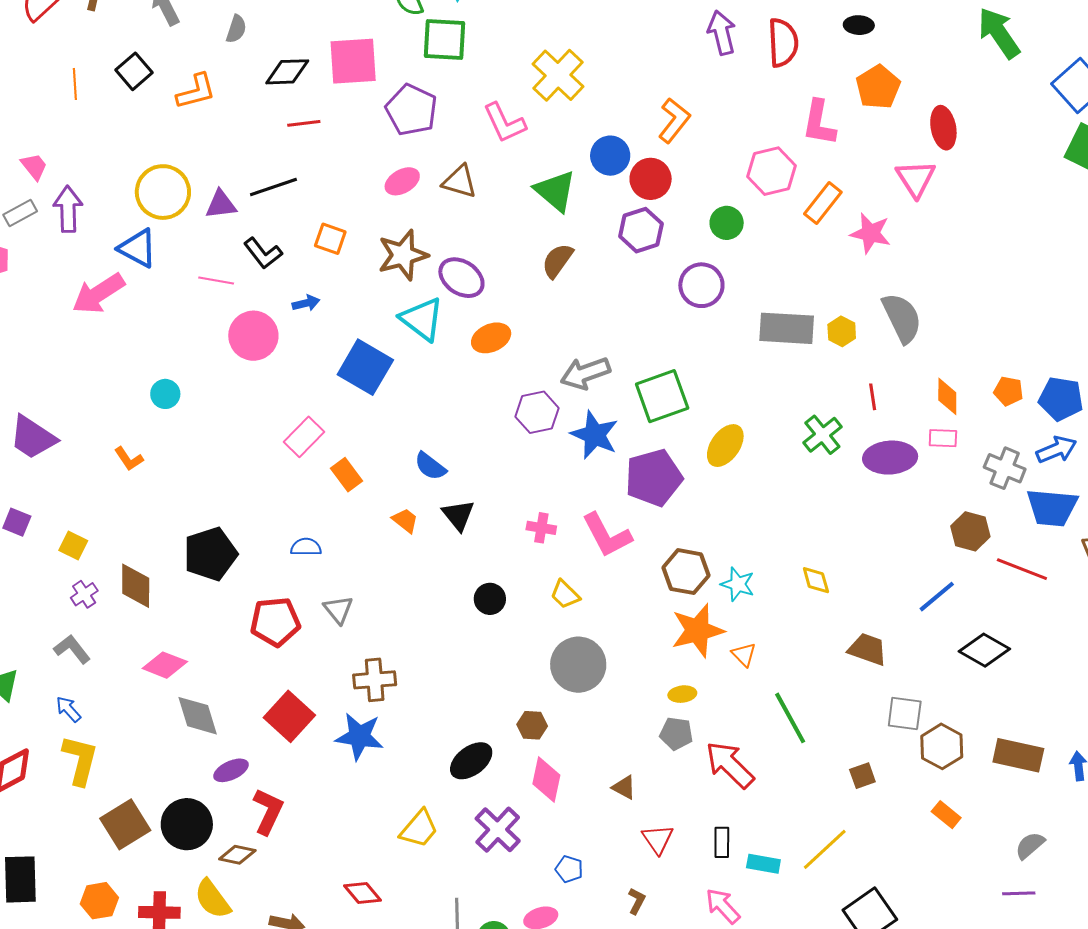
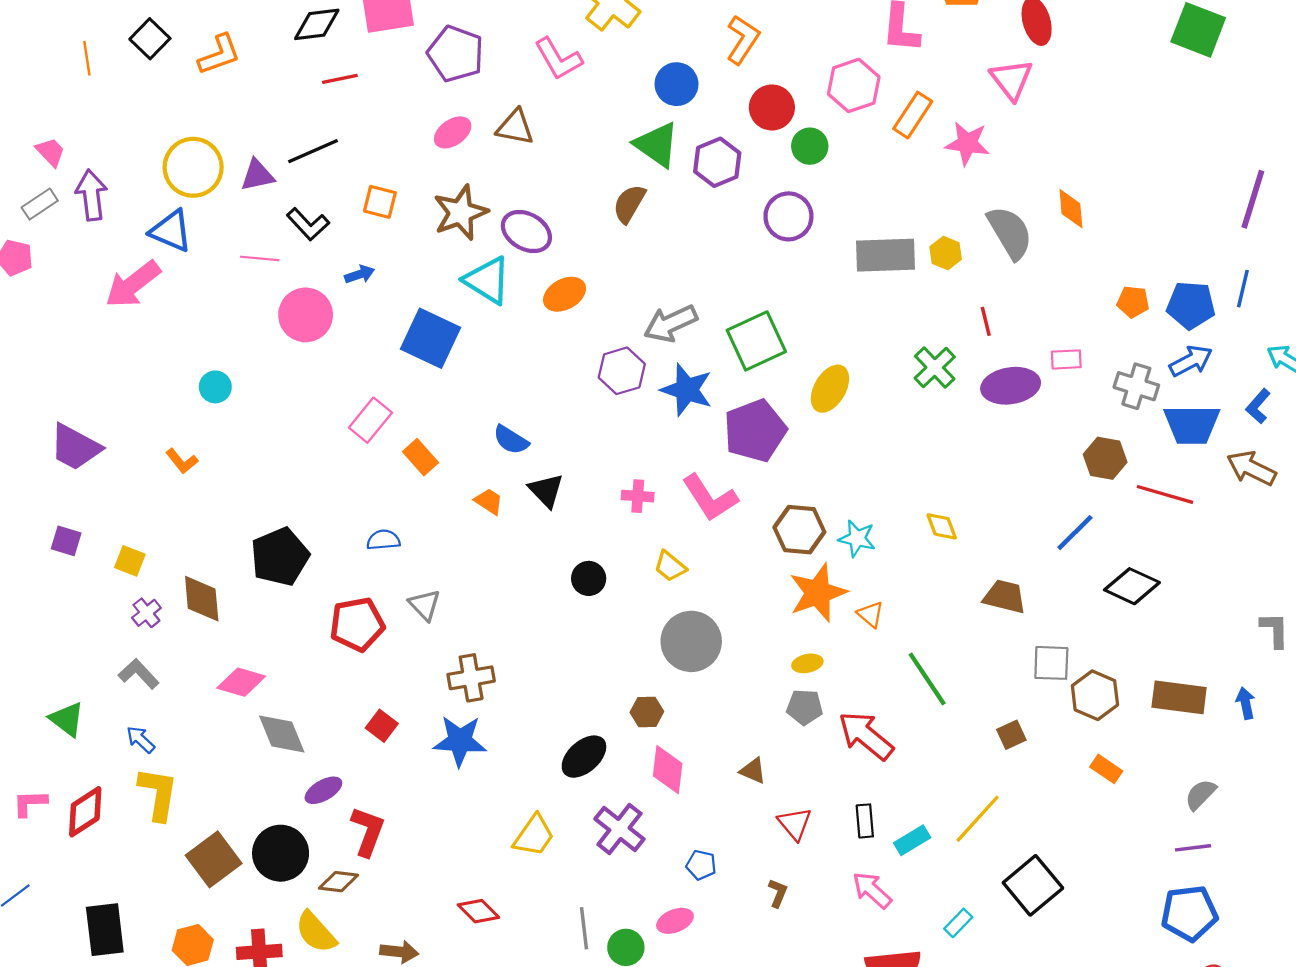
red circle: (651, 179) -> (772, 107), moved
green triangle: (555, 191) -> (657, 145), moved
orange diamond: (947, 396) -> (1071, 209), moved
red square: (289, 716) -> (382, 726), size x0.6
cyan rectangle: (763, 864) -> (912, 840), turned -36

